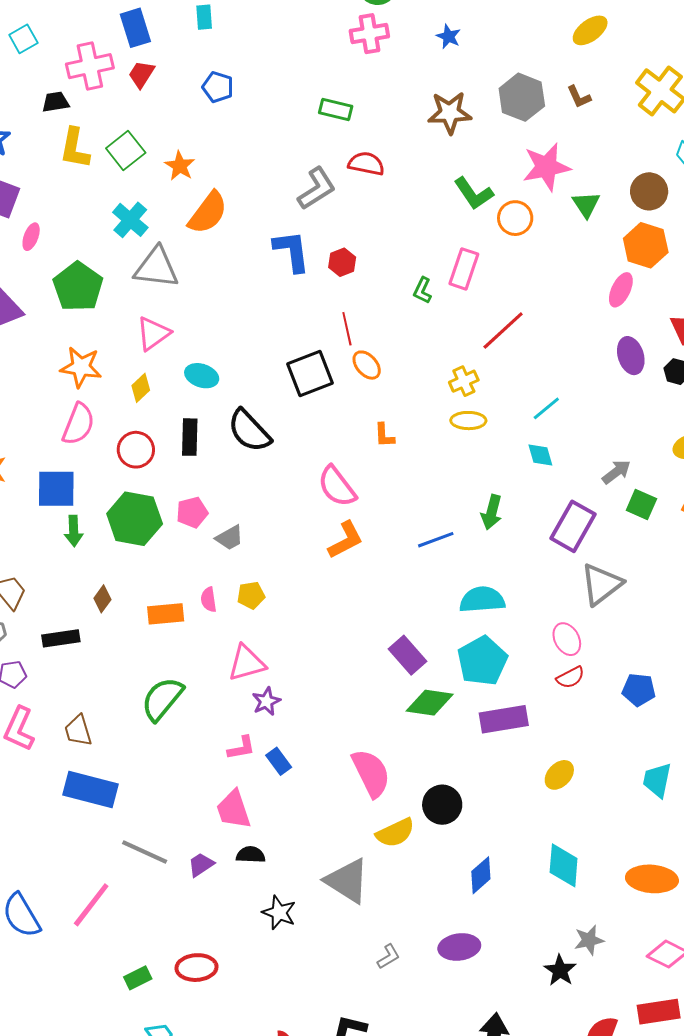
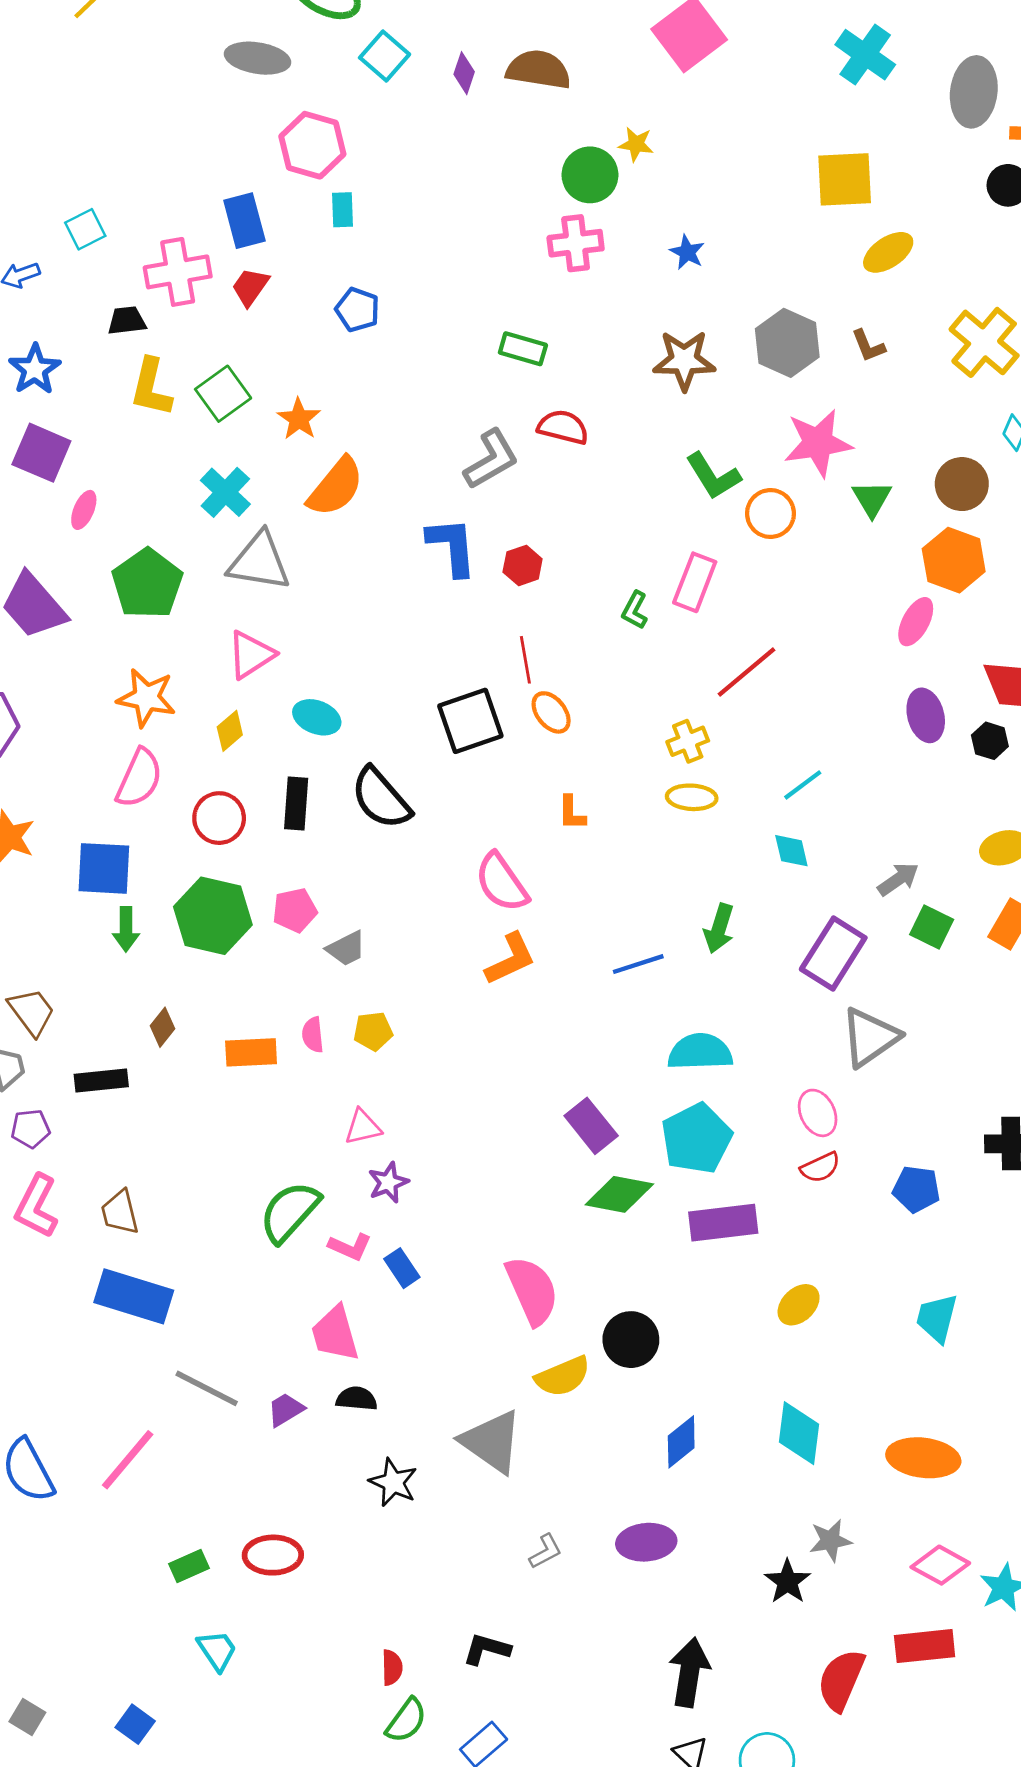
pink triangle: (247, 663) -> (363, 1127), size x0.7
green semicircle: (162, 699) -> (290, 1212), moved
pink L-shape: (241, 748) -> (350, 1247), turned 32

